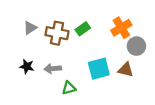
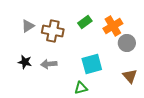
green rectangle: (83, 29) -> (85, 22), moved
brown triangle: (126, 70) -> (130, 76), moved, turned 35
green triangle: (69, 88) -> (81, 88), moved

